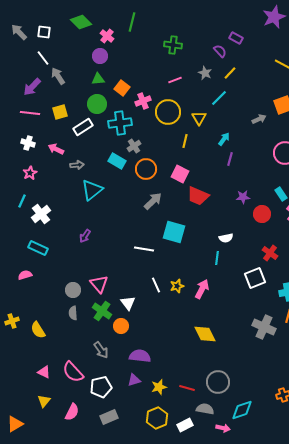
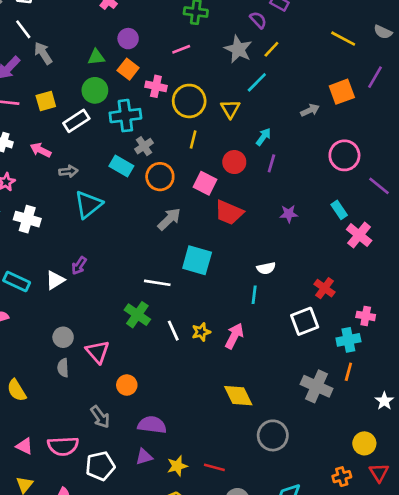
purple circle: (100, 56) -> (128, 39), moved
gray star: (205, 73) -> (238, 49), size x1.5
pink line: (175, 80) -> (181, 49), moved
pink cross: (143, 101) -> (156, 86), turned 35
yellow line: (185, 141) -> (193, 139), moved
white cross: (41, 214) -> (27, 219), moved, turned -36
red circle: (262, 214) -> (234, 162), moved
pink triangle: (99, 284) -> (98, 352), moved
white triangle: (128, 303) -> (55, 280), moved, turned 35
green cross: (102, 311) -> (137, 315), moved
pink semicircle: (73, 372) -> (63, 446), turned -50
gray circle: (218, 382) -> (273, 435), moved

